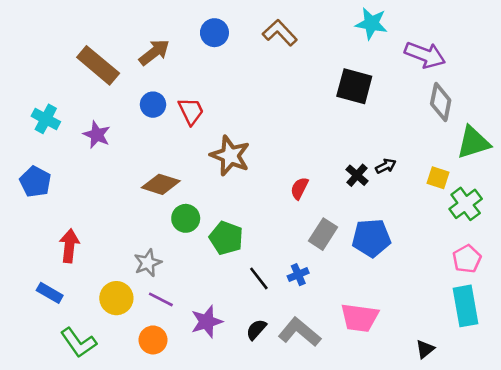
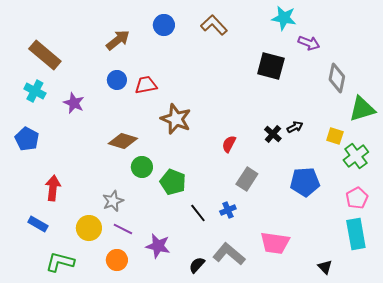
purple arrow: (425, 55) -> (309, 43), moved, size x0.7
brown rectangle: (98, 65) -> (45, 55), moved
red trapezoid: (191, 111) -> (146, 85), turned -75
blue pentagon: (371, 238) -> (305, 182), moved
purple star: (207, 322) -> (158, 246), turned 30
black semicircle: (256, 329) -> (197, 265), moved
green L-shape: (78, 343) -> (60, 262), turned 140
black triangle: (425, 349) -> (325, 267), turned -35

